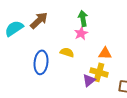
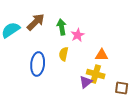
green arrow: (83, 18) -> (62, 27), moved
yellow semicircle: (67, 52) -> (64, 54), turned -96

